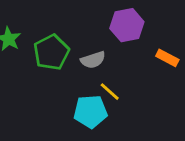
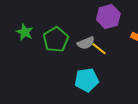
yellow line: (110, 92) -> (99, 49), moved

